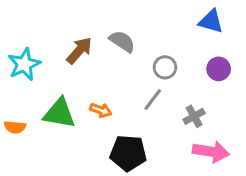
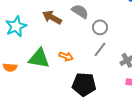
brown arrow: (79, 51) -> (52, 17), turned -102
gray circle: (165, 67) -> (100, 27), moved

